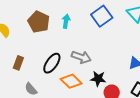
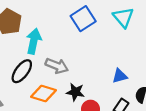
cyan arrow: (66, 21) -> (34, 41), moved, size x1.5
orange diamond: (71, 81) -> (44, 93), turned -30

